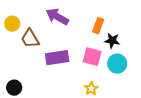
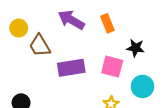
orange rectangle: (98, 26) -> (107, 23), moved, turned -42
cyan circle: (117, 64) -> (142, 86), moved

